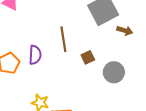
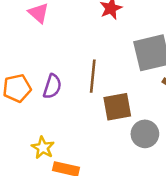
brown square: (88, 57) -> (117, 107), size x1.6

